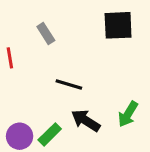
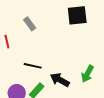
black line: (69, 85) -> (33, 66), moved

